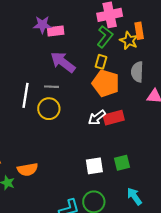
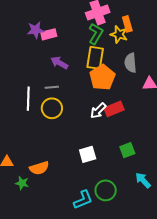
purple arrow: (63, 62) -> (59, 63), size x0.7
yellow rectangle: (101, 62) -> (95, 58), size x1.6
orange pentagon: (106, 83) -> (102, 77), turned 30
white square: (94, 166) -> (88, 154), moved

